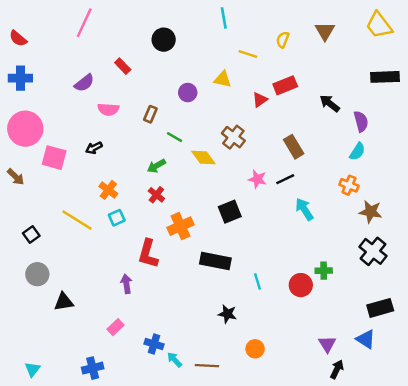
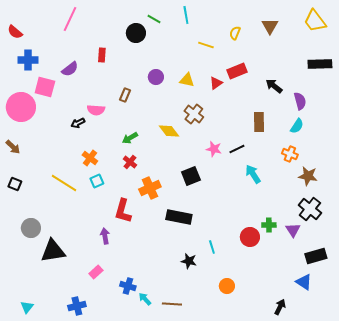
red rectangle: (123, 66) -> (102, 55), turned 48
blue cross: (20, 78) -> (28, 60), moved
yellow triangle: (223, 79) -> (187, 80), moved
pink semicircle: (108, 109) -> (96, 110), moved
green line: (174, 137) -> (154, 19), moved
brown rectangle: (294, 147) -> (259, 122), moved, turned 30
pink square: (54, 158) -> (45, 87), moved
black square: (31, 235) -> (15, 184), moved, turned -32
cyan line: (257, 281) -> (212, 247), moved
black triangle: (64, 302) -> (53, 251), size x1.5
purple triangle: (327, 344) -> (293, 230), moved
orange circle: (255, 349) -> (227, 286), moved

